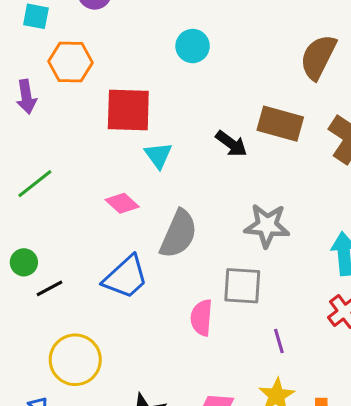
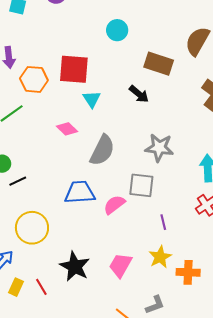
orange hexagon: (70, 62) -> (34, 79), moved
brown rectangle: (280, 124) -> (159, 64), moved
blue trapezoid: (126, 277) -> (80, 192), moved, turned -144
pink semicircle: (201, 318) -> (114, 205), turned 45

